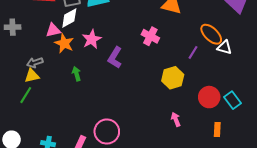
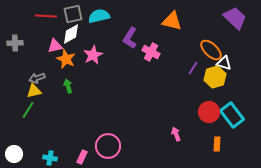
purple L-shape: (115, 58) -> (130, 38), moved
green arrow: (76, 74) -> (68, 86), moved
yellow hexagon: (173, 78) -> (215, 77), moved
cyan rectangle: (232, 100) -> (232, 115), size x1.4

